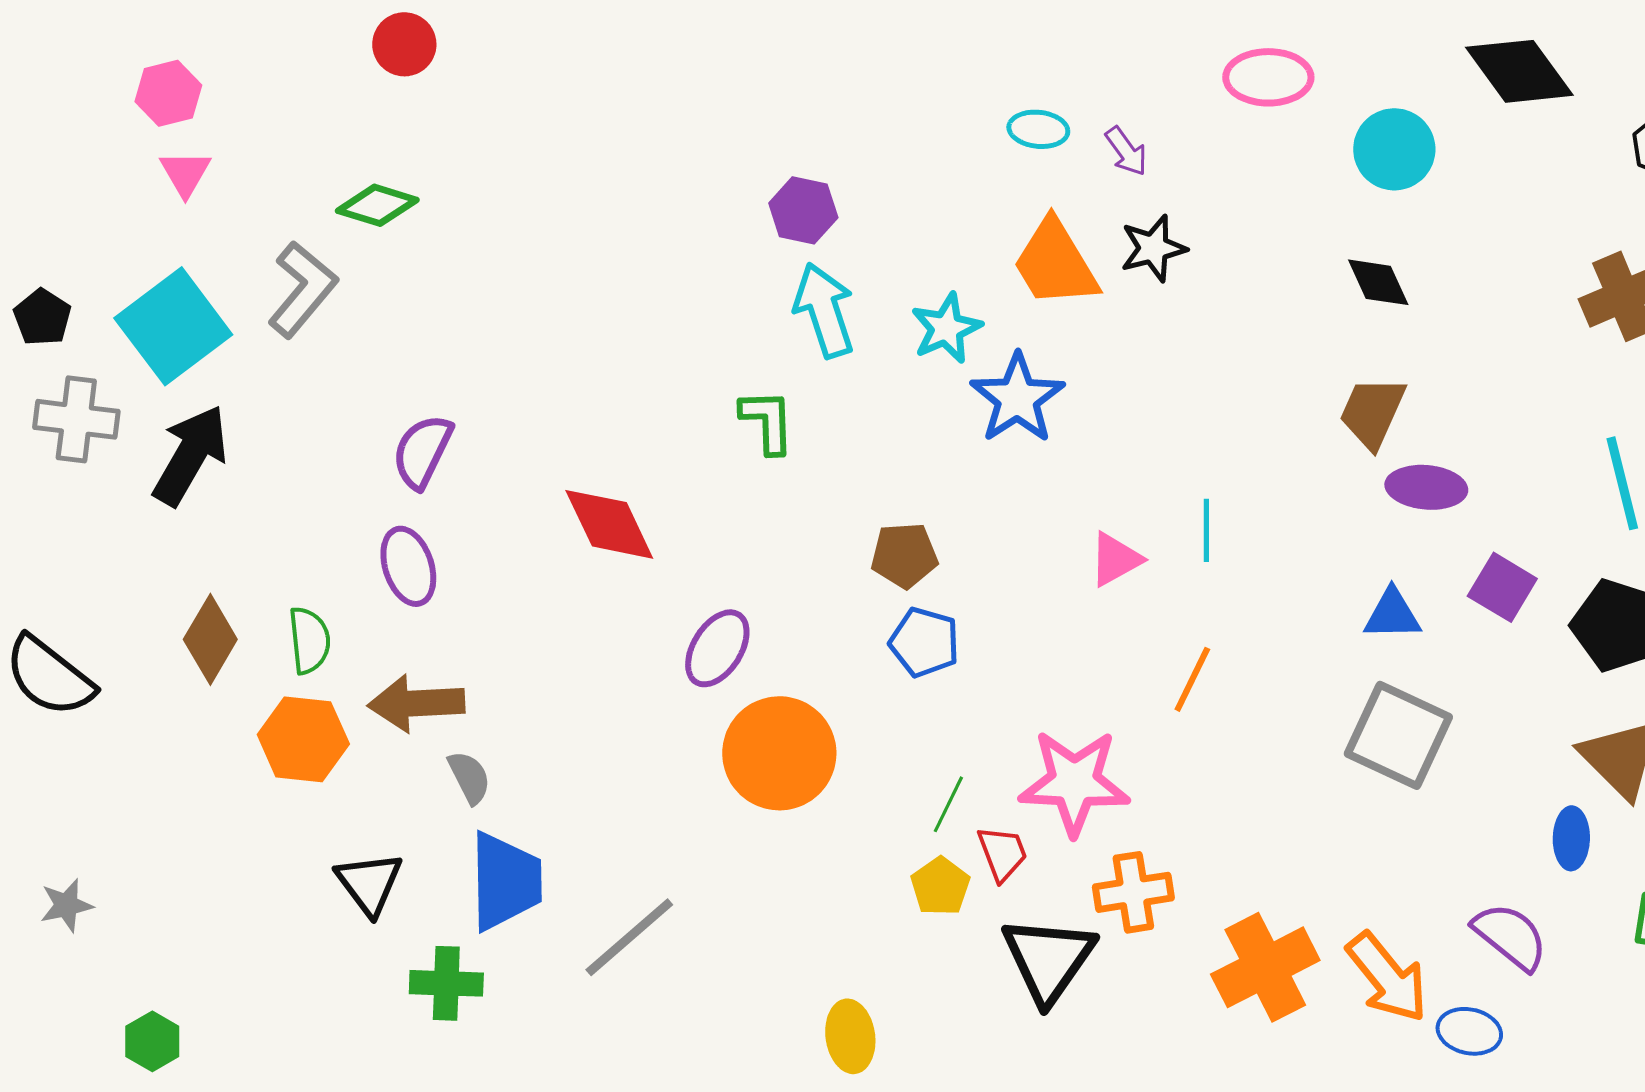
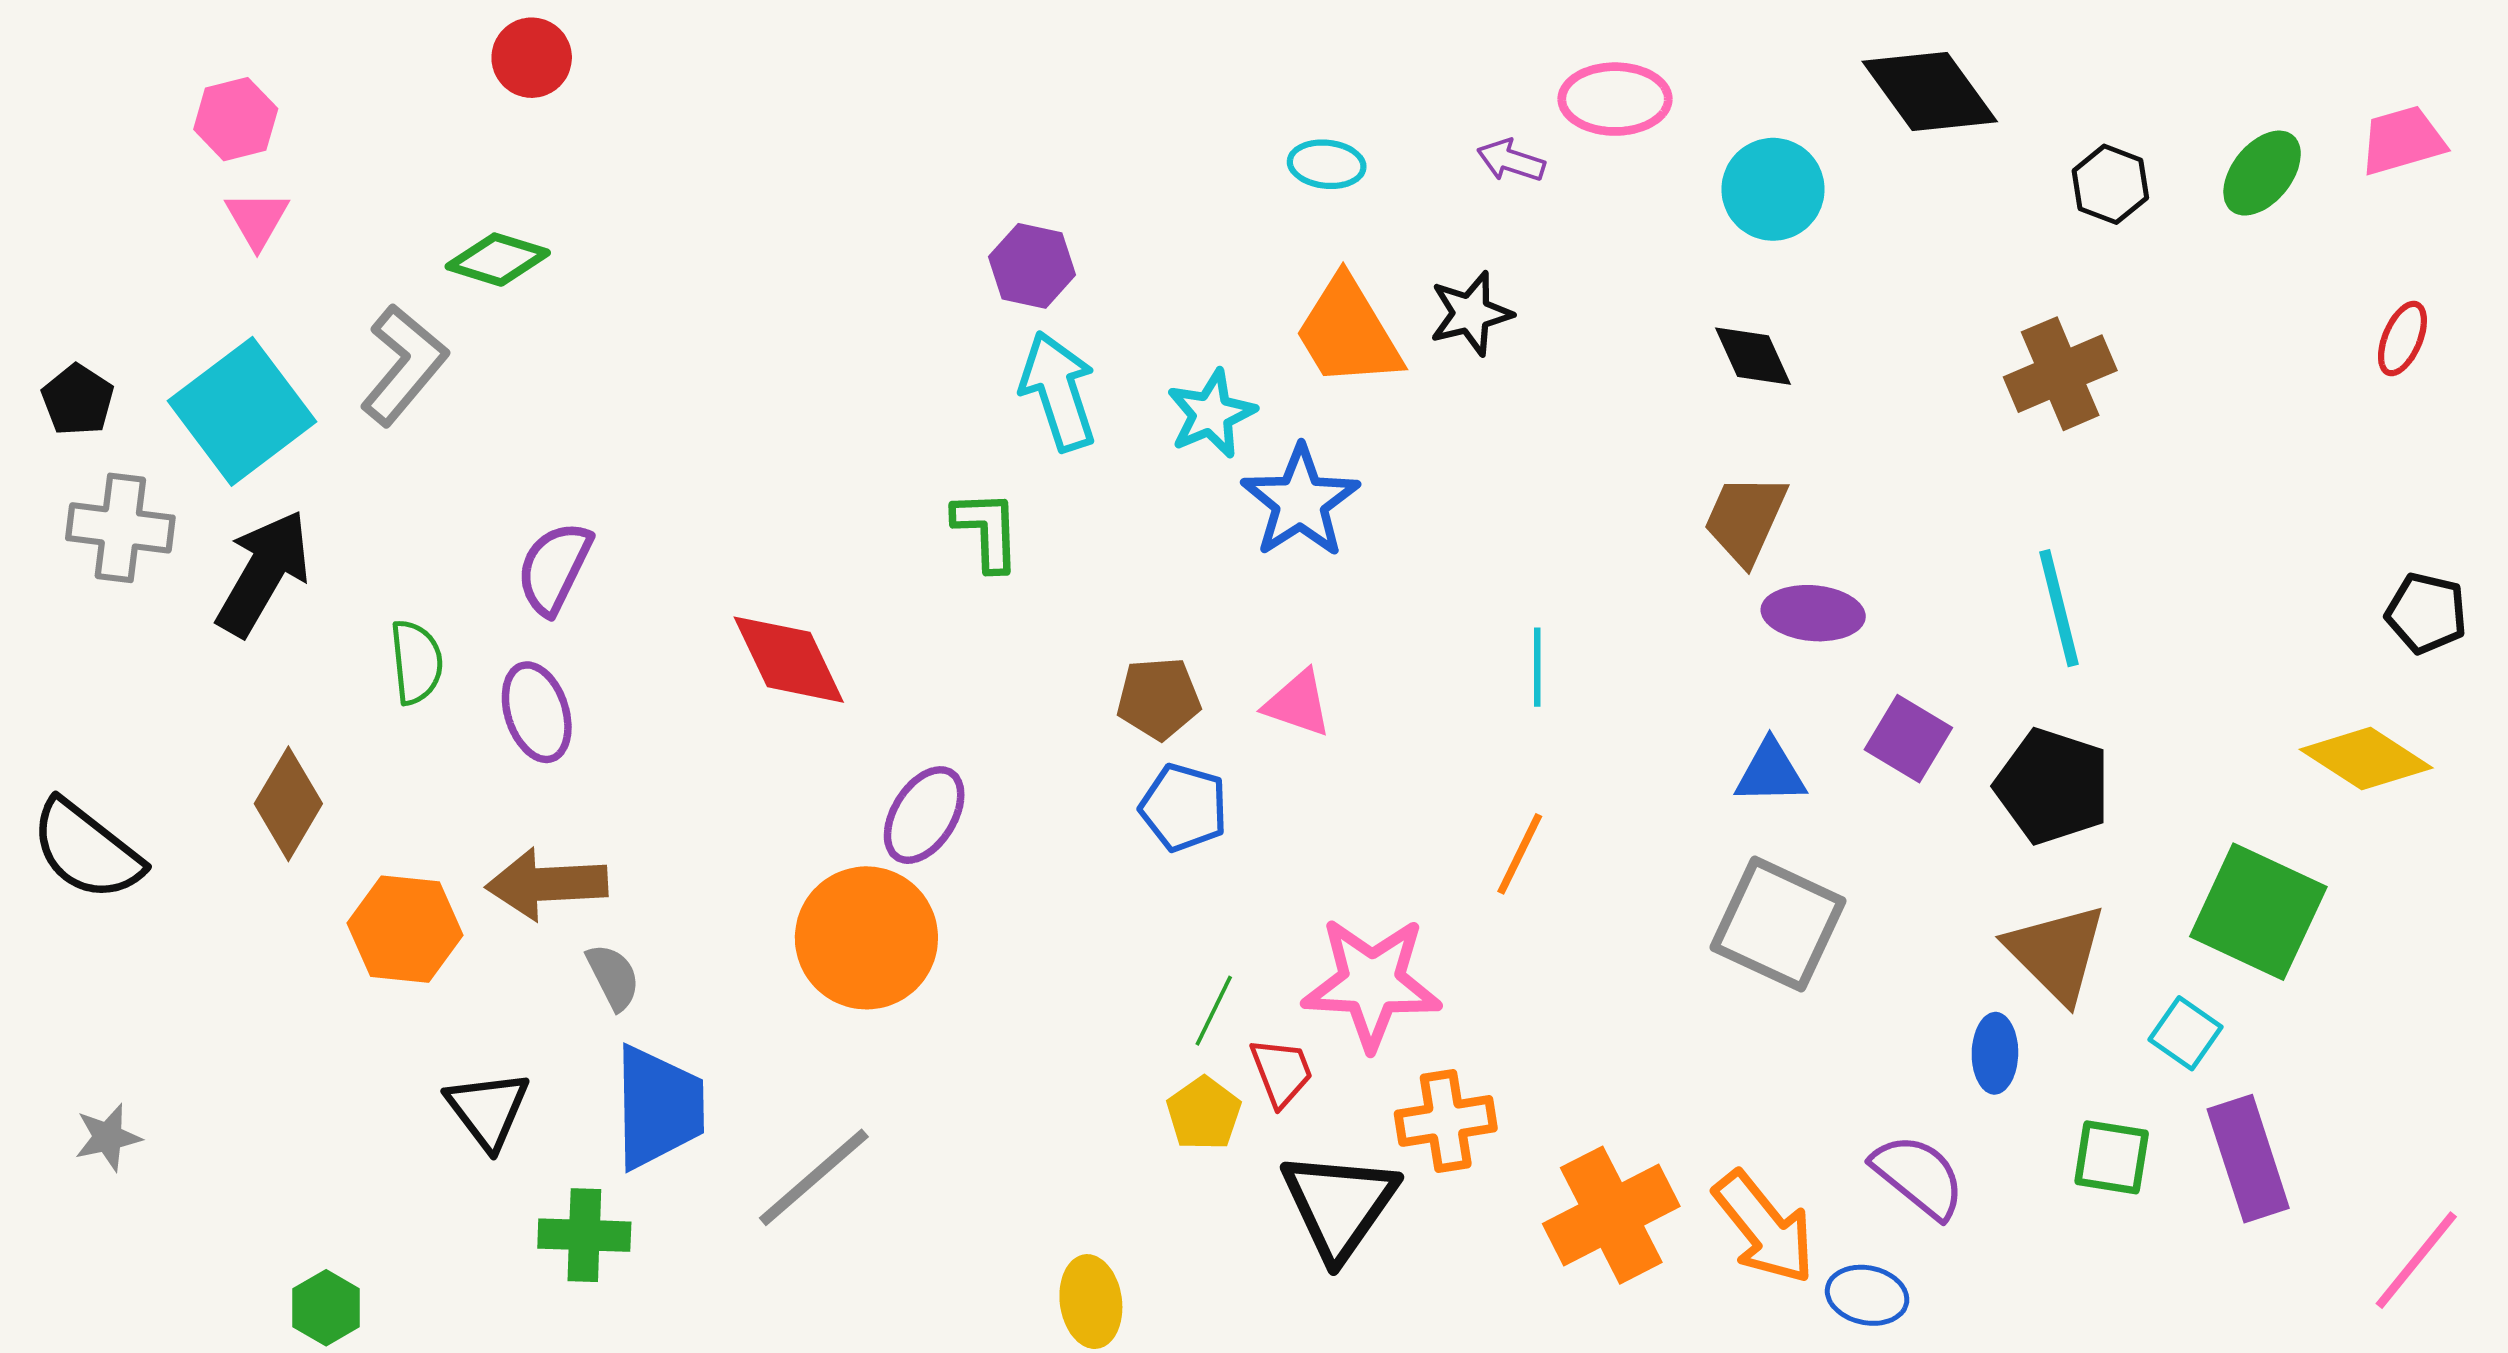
purple arrow: (1126, 151) -> (1511, 160), moved, turned 144
pink triangle: (1115, 559) -> (1298, 703), moved, turned 48
green semicircle: (309, 640) -> (416, 662), moved
orange circle: (779, 753) -> (866, 938), moved
green hexagon: (152, 1041) -> (326, 1308), moved

